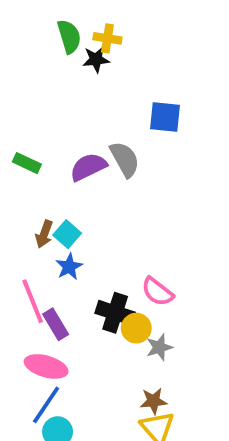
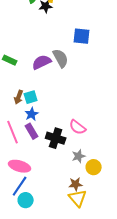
cyan square: (67, 234) -> (31, 97), turned 32
purple rectangle: (56, 324) -> (32, 131), moved
yellow circle: (136, 328) -> (94, 167), moved

